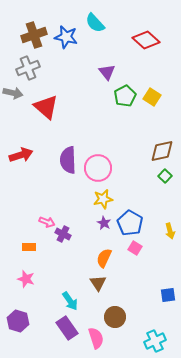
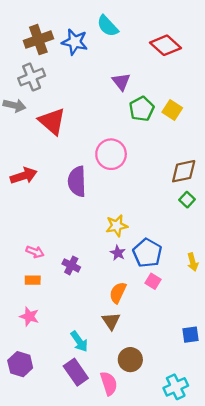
pink circle: (98, 168) -> (111, 154), moved
pink arrow: (47, 222) -> (35, 252), moved

